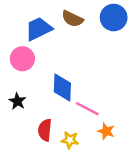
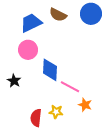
pink circle: (22, 59) -> (28, 50), moved
red semicircle: (45, 130) -> (36, 118), moved

